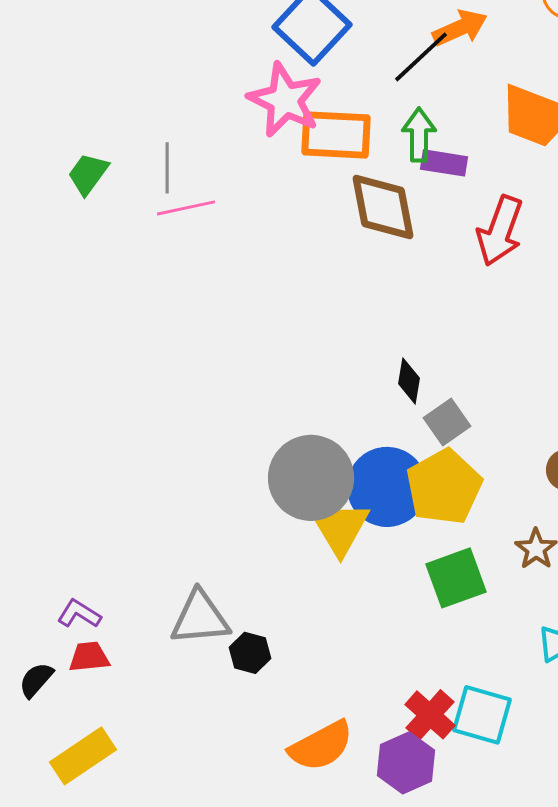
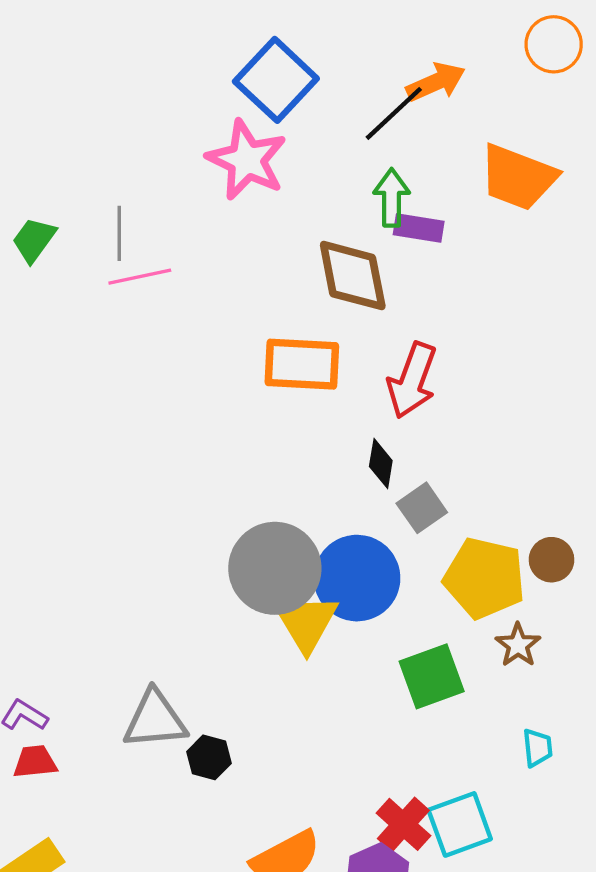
orange rectangle: (336, 135) -> (302, 364), moved
red arrow: (500, 231) -> (412, 380), moved
yellow pentagon: (444, 487) -> (484, 578), moved, turned -30
cyan square: (482, 715) -> (460, 824), turned -36

